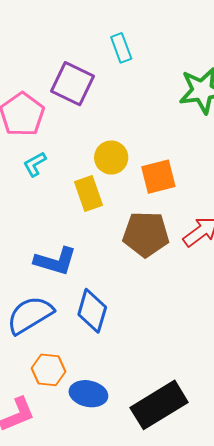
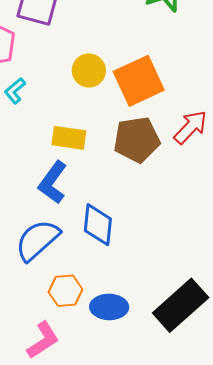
orange square: (158, 177) -> (139, 81), size x1.4
yellow rectangle: (89, 194) -> (69, 138), moved, turned -52
blue L-shape: (55, 261) -> (53, 182), turned 120

